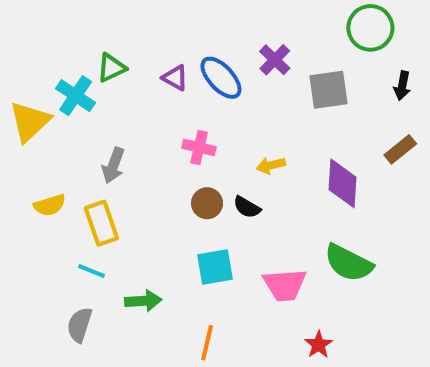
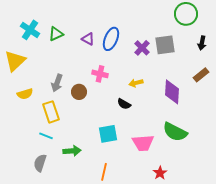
purple cross: (275, 60) -> (142, 48), moved
blue ellipse: (221, 78) -> (111, 39), turned 65
cyan cross: (76, 96) -> (30, 30), moved
brown circle: (207, 203) -> (79, 92), moved
yellow semicircle: (50, 205) -> (25, 94), moved

